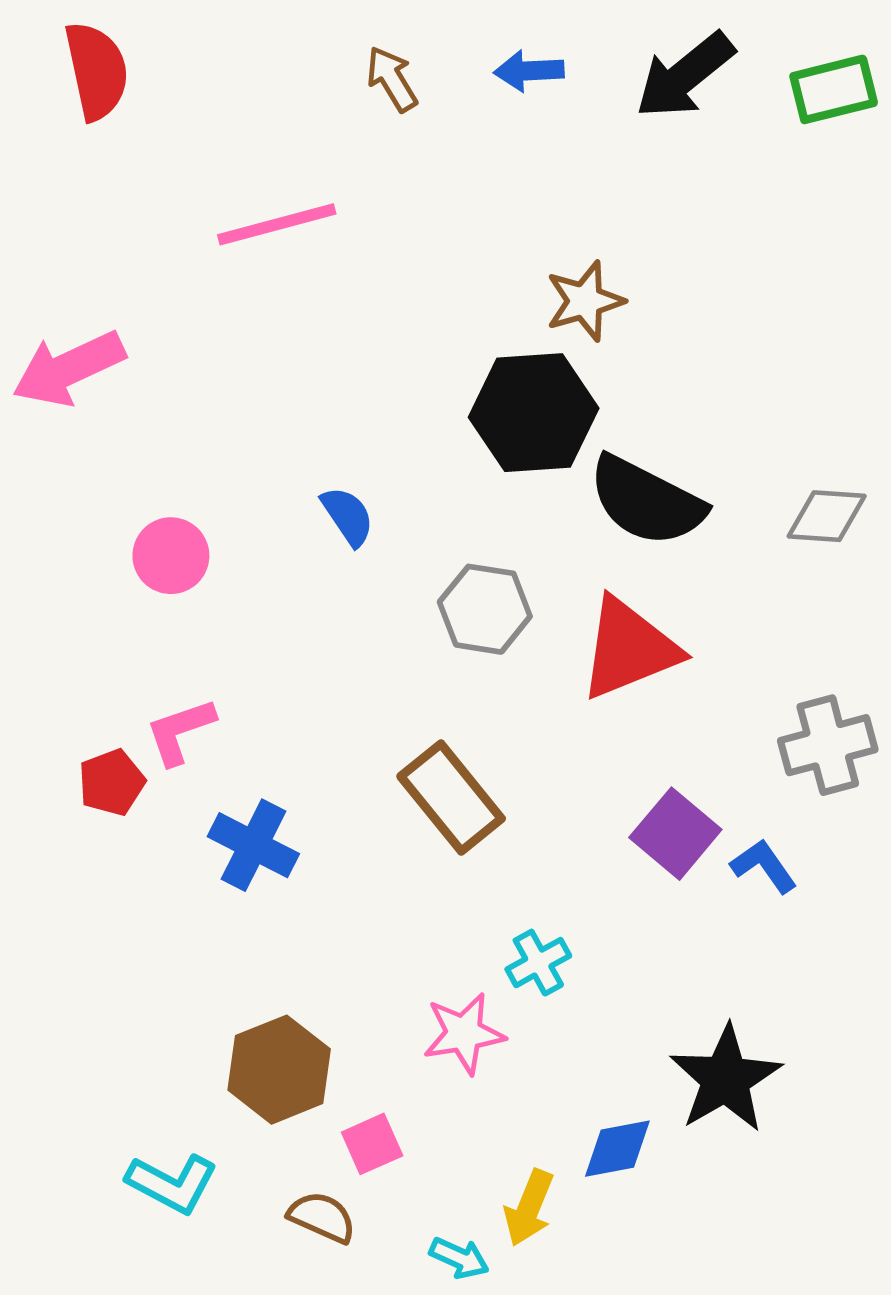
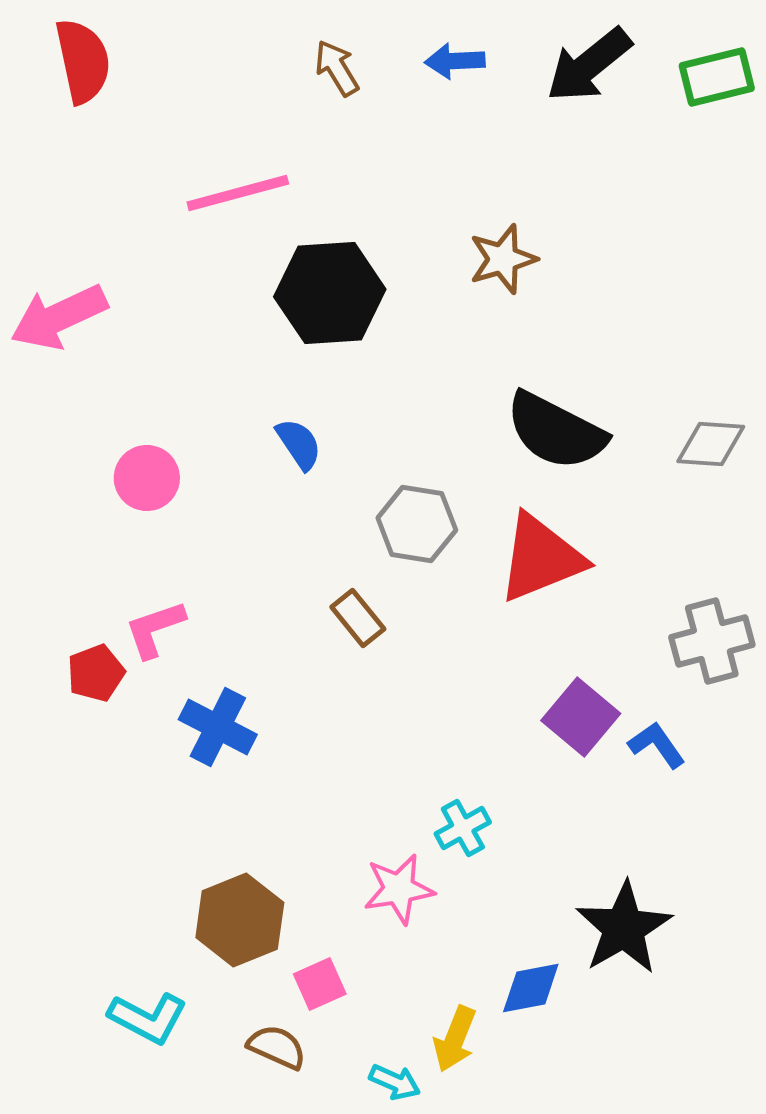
black hexagon: (534, 413) -> (330, 293), moved
brown rectangle: (451, 797) -> (358, 618), moved, size x0.6

